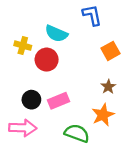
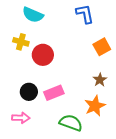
cyan semicircle: (56, 34) -> (33, 15), moved
pink arrow: (23, 128) -> (21, 118), size x0.7

